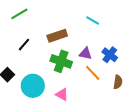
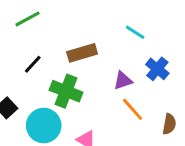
purple triangle: (85, 54) -> (123, 81), turned -32
blue cross: (110, 55) -> (157, 69), moved
green cross: (61, 61) -> (66, 91), moved

